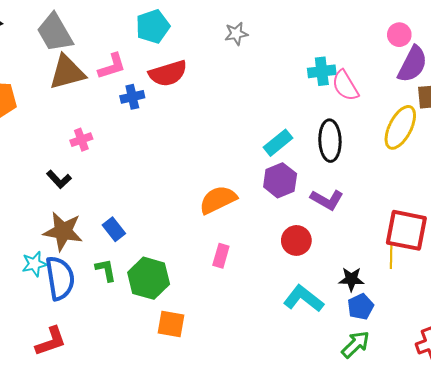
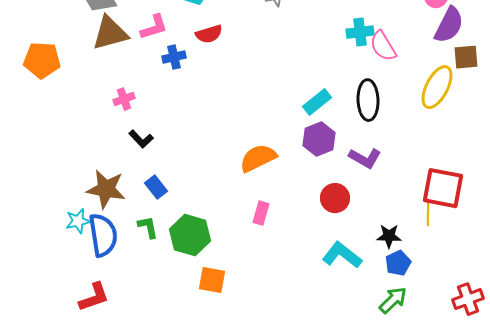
red semicircle: (168, 73) -> (209, 34), size x0.7
black L-shape: (59, 179) -> (141, 139), moved

